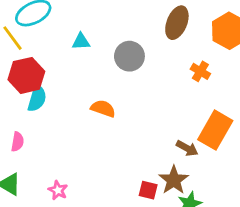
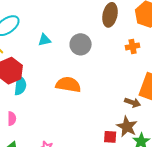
orange cross: (200, 71) -> (133, 46), turned -32
orange semicircle: (103, 108) -> (68, 85), size x1.4

